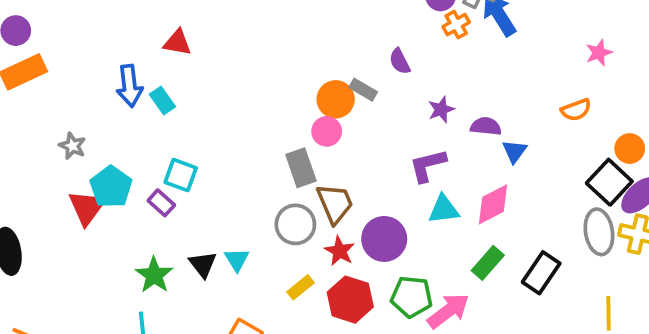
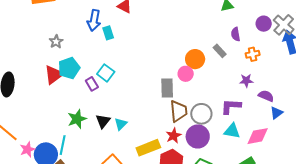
orange cross: (456, 25) -> (253, 54), moved
purple semicircle: (400, 61) -> (236, 34), moved
gray rectangle: (363, 90) -> (220, 51), moved
gray circle: (295, 224) -> (201, 114), moved
yellow rectangle: (300, 287) -> (148, 148), size x1.6

